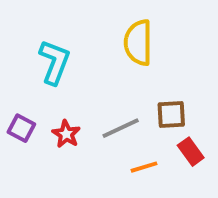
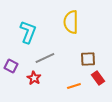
gray line: (121, 128) -> (45, 58), moved
red star: (66, 134) -> (34, 78), moved

